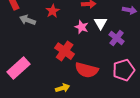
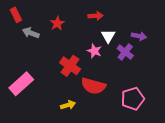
purple arrow: (130, 10) -> (139, 36), moved
pink star: (82, 27) -> (94, 51), moved
pink pentagon: (124, 70) -> (133, 99), moved

